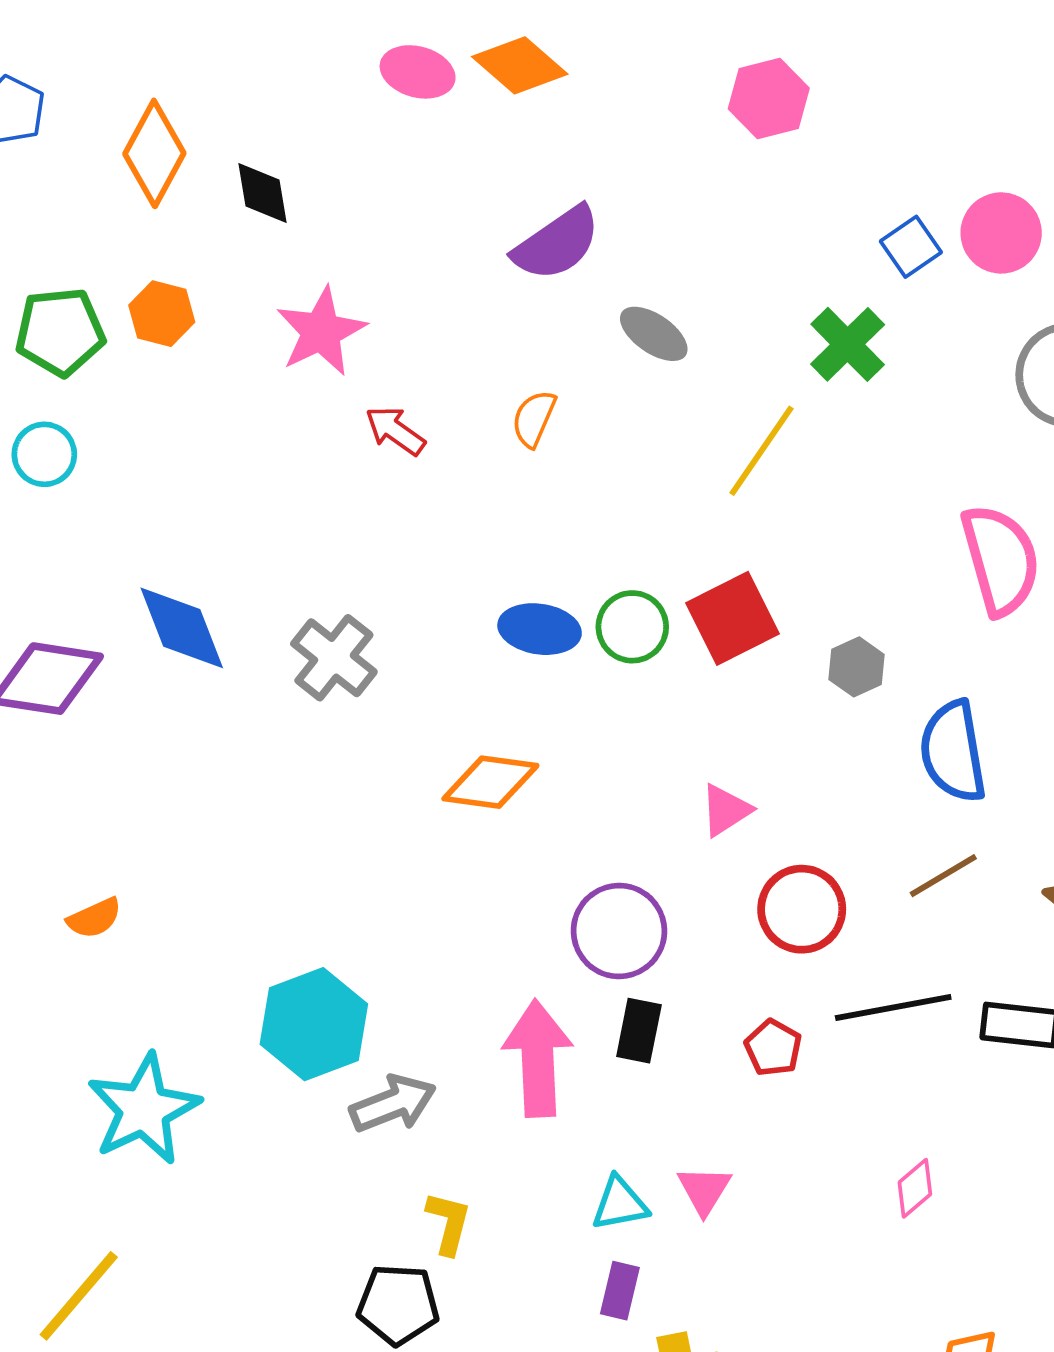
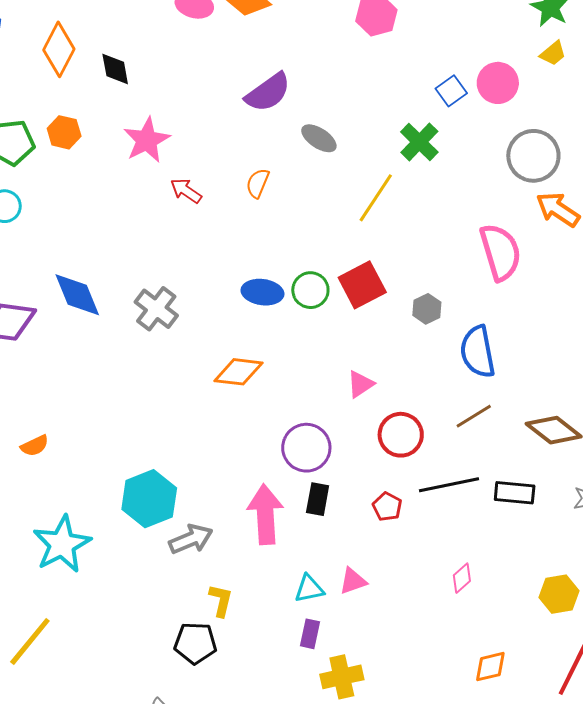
pink triangle: (704, 1190) -> (353, 581), turned 40

